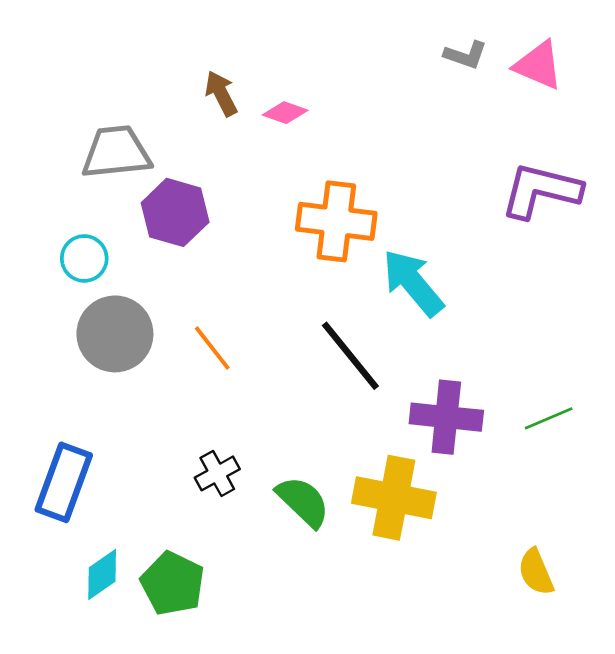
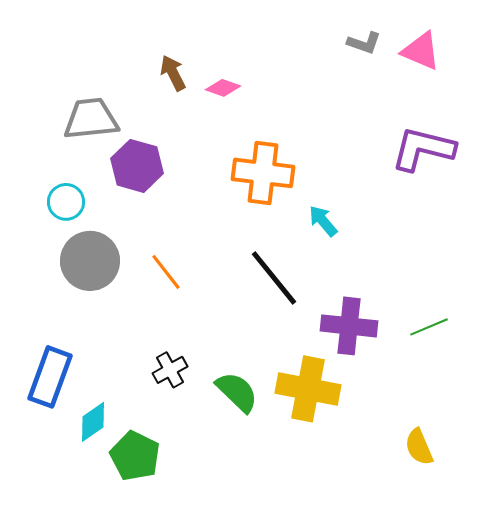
cyan arrow: (413, 283) -> (323, 221), size x0.6
cyan diamond: (102, 574) -> (93, 422), moved

